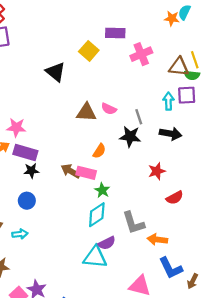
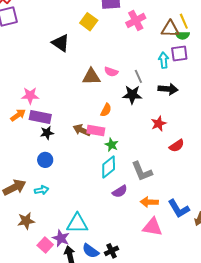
orange arrow: (157, 239) -> (149, 202), moved
cyan triangle: (95, 257) -> (77, 223), moved

